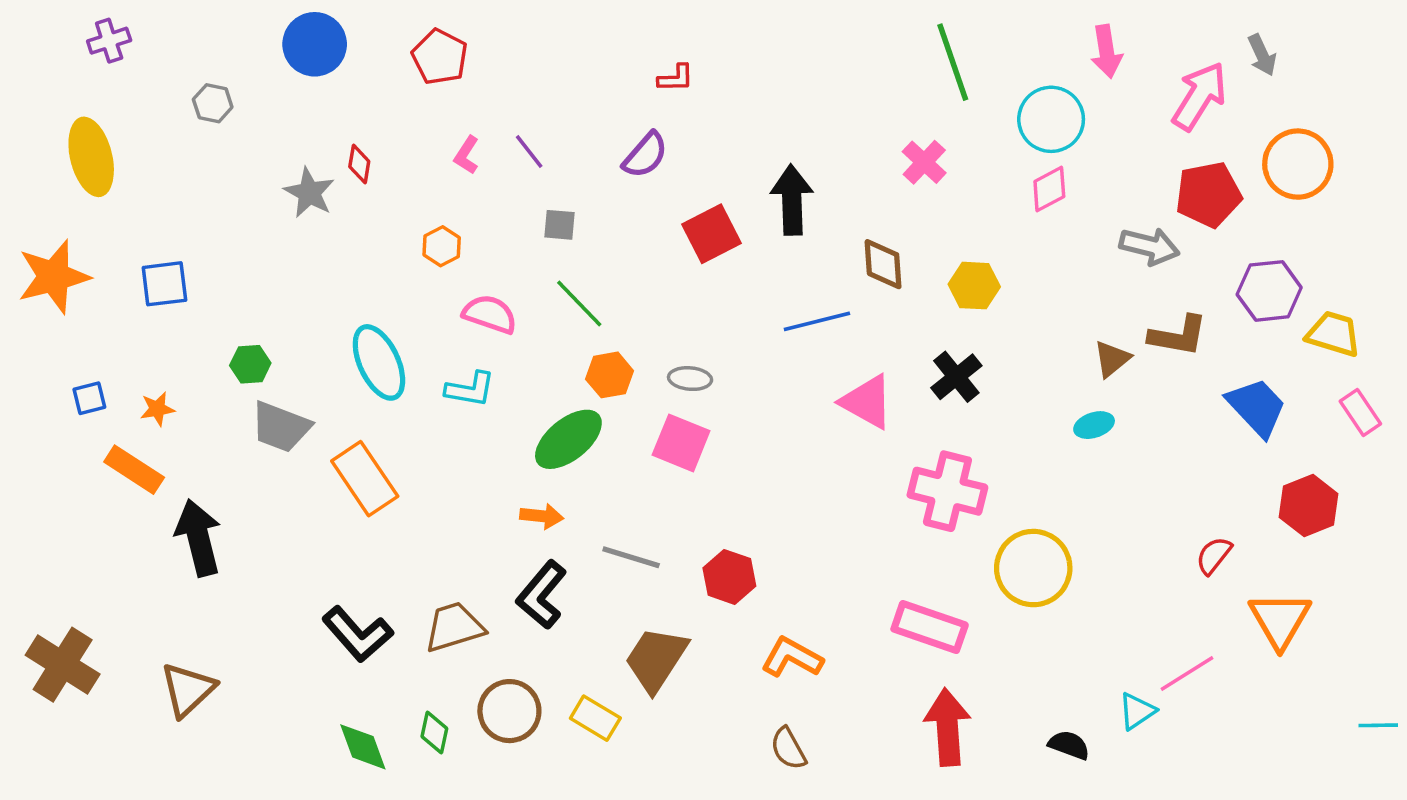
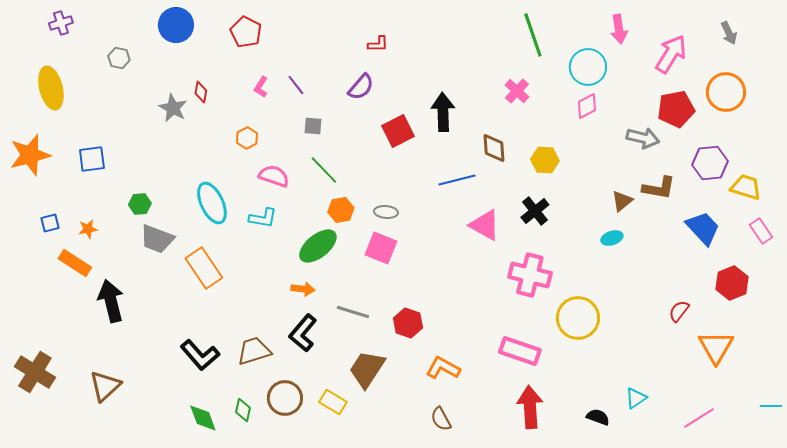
gray arrow: (1262, 55) -> (729, 33), moved
pink line: (1187, 674) -> (699, 418), moved

